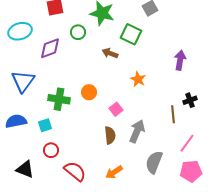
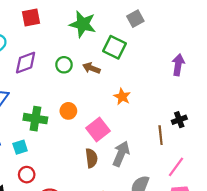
green circle: (78, 32) -> (64, 65), moved
purple arrow: (180, 60) -> (178, 65), moved
pink square: (116, 109) -> (98, 130), size x1.5

